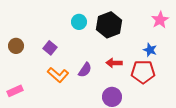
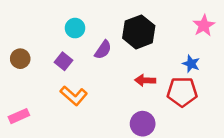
cyan circle: (79, 22) -> (75, 28), moved
purple semicircle: (85, 70) -> (103, 50), moved

